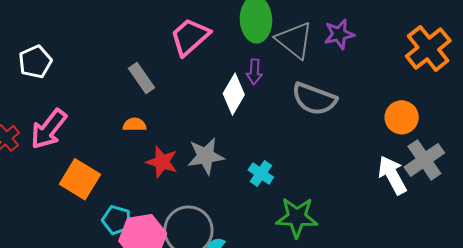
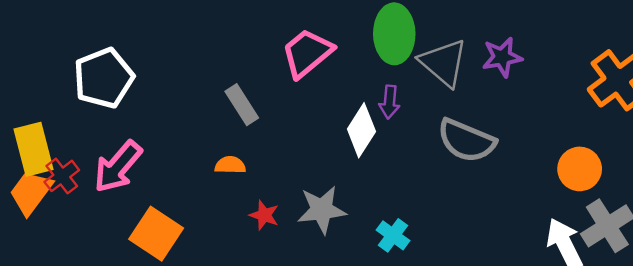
white pentagon: (35, 62) -> (104, 78), size x1.4
red star: (162, 162) -> (264, 215), size x0.7

